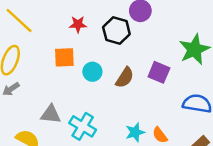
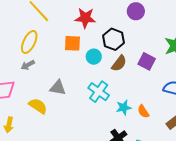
red star: (78, 24) -> (85, 18), size x1.5
black hexagon: (116, 31) -> (113, 39), moved
cyan cross: (83, 126) -> (99, 92), moved

